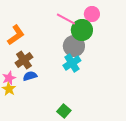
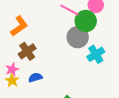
cyan cross: (72, 63) -> (96, 54), moved
blue semicircle: (30, 76) -> (35, 77), moved

